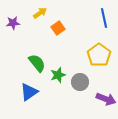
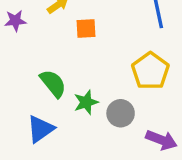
orange square: (58, 28) -> (86, 28), turned 32

